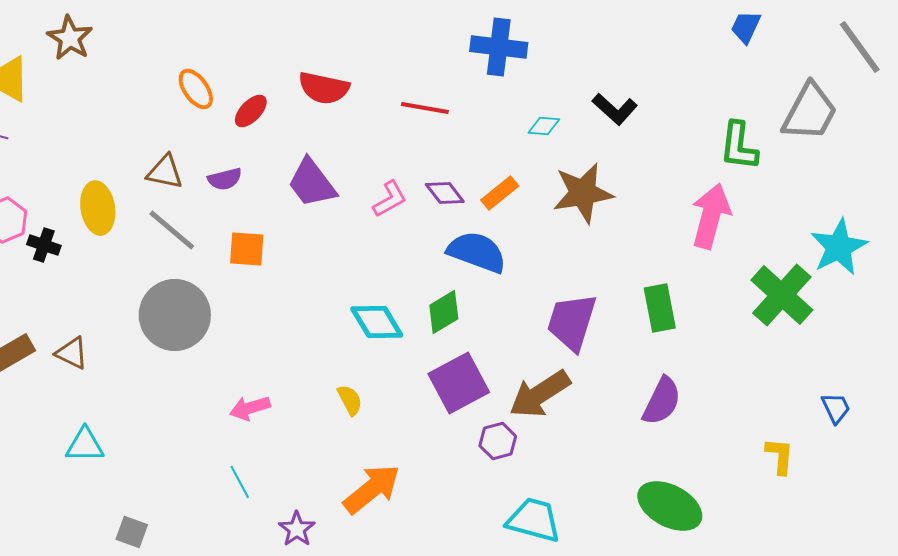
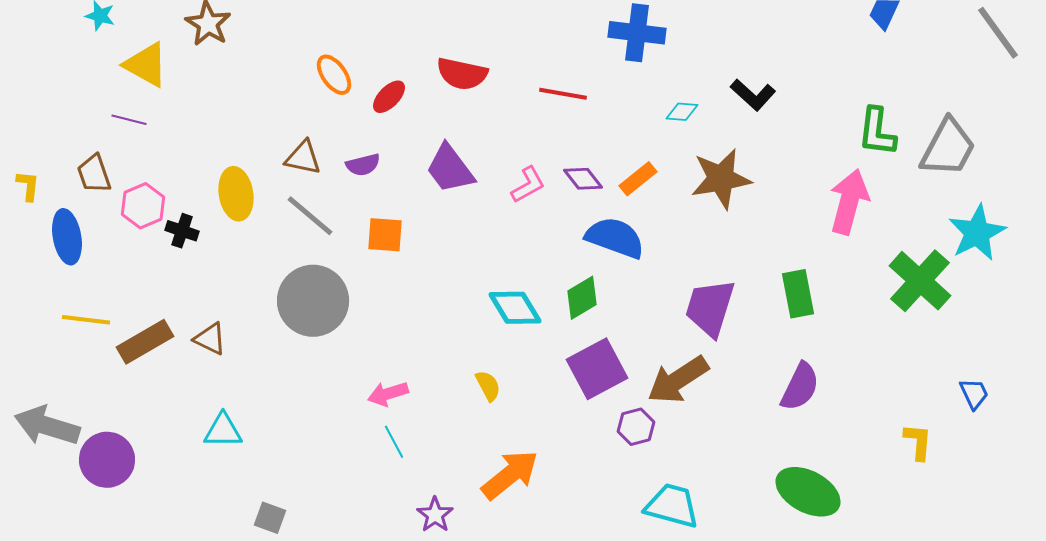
gray trapezoid: (810, 112) -> (948, 148), moved
cyan line: (240, 482) -> (394, 442), moved

